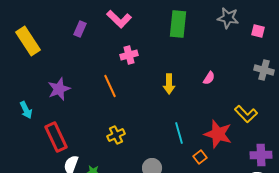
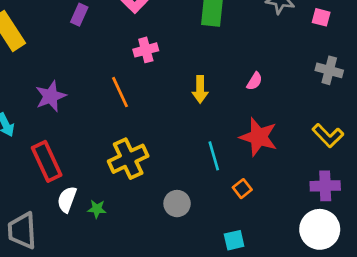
yellow L-shape: (246, 114) -> (328, 136), moved
red star: (218, 134) -> (259, 137), moved
yellow cross: (116, 135) -> (128, 159), size x1.6

